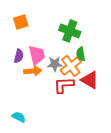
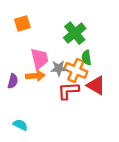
green cross: (70, 31) -> (75, 33), turned 30
purple semicircle: (19, 56) -> (13, 81), moved
orange cross: (71, 66) -> (76, 70), turned -30

